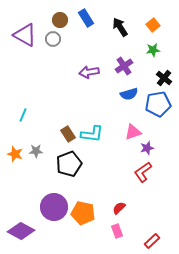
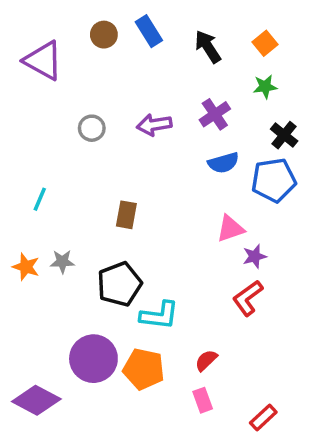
gray circle: (53, 39) -> (92, 128), moved
brown rectangle: (68, 134) -> (126, 215), moved, turned 42
cyan L-shape: (92, 134) -> (159, 315), moved

